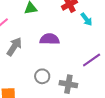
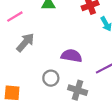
purple semicircle: (50, 39) -> (71, 56), moved

